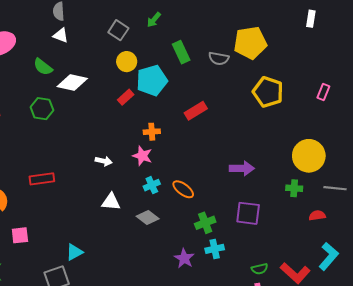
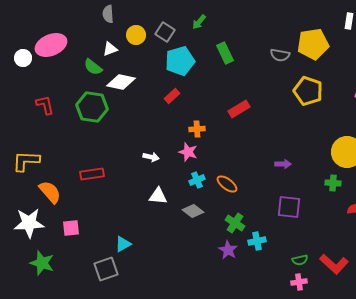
white triangle: (61, 35) -> (110, 49), moved, turned -42
yellow pentagon: (250, 43) -> (313, 44), moved
gray semicircle: (219, 58) -> (280, 55), moved
yellow circle: (127, 62) -> (136, 35), moved
cyan pentagon: (152, 80) -> (180, 61), moved
green hexagon: (42, 109) -> (92, 107), size x1.4
purple arrow: (242, 168) -> (283, 164), size x0.7
green cross: (205, 223) -> (235, 223), moved, turned -36

